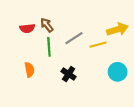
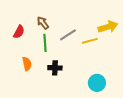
red semicircle: (27, 28) -> (19, 32), moved, turned -56
cyan circle: (118, 72) -> (97, 83), moved
black cross: (69, 74) -> (55, 68), moved, turned -32

